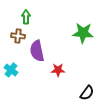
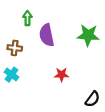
brown cross: (18, 36) -> (15, 48), moved
purple semicircle: (37, 51) -> (47, 35), moved

